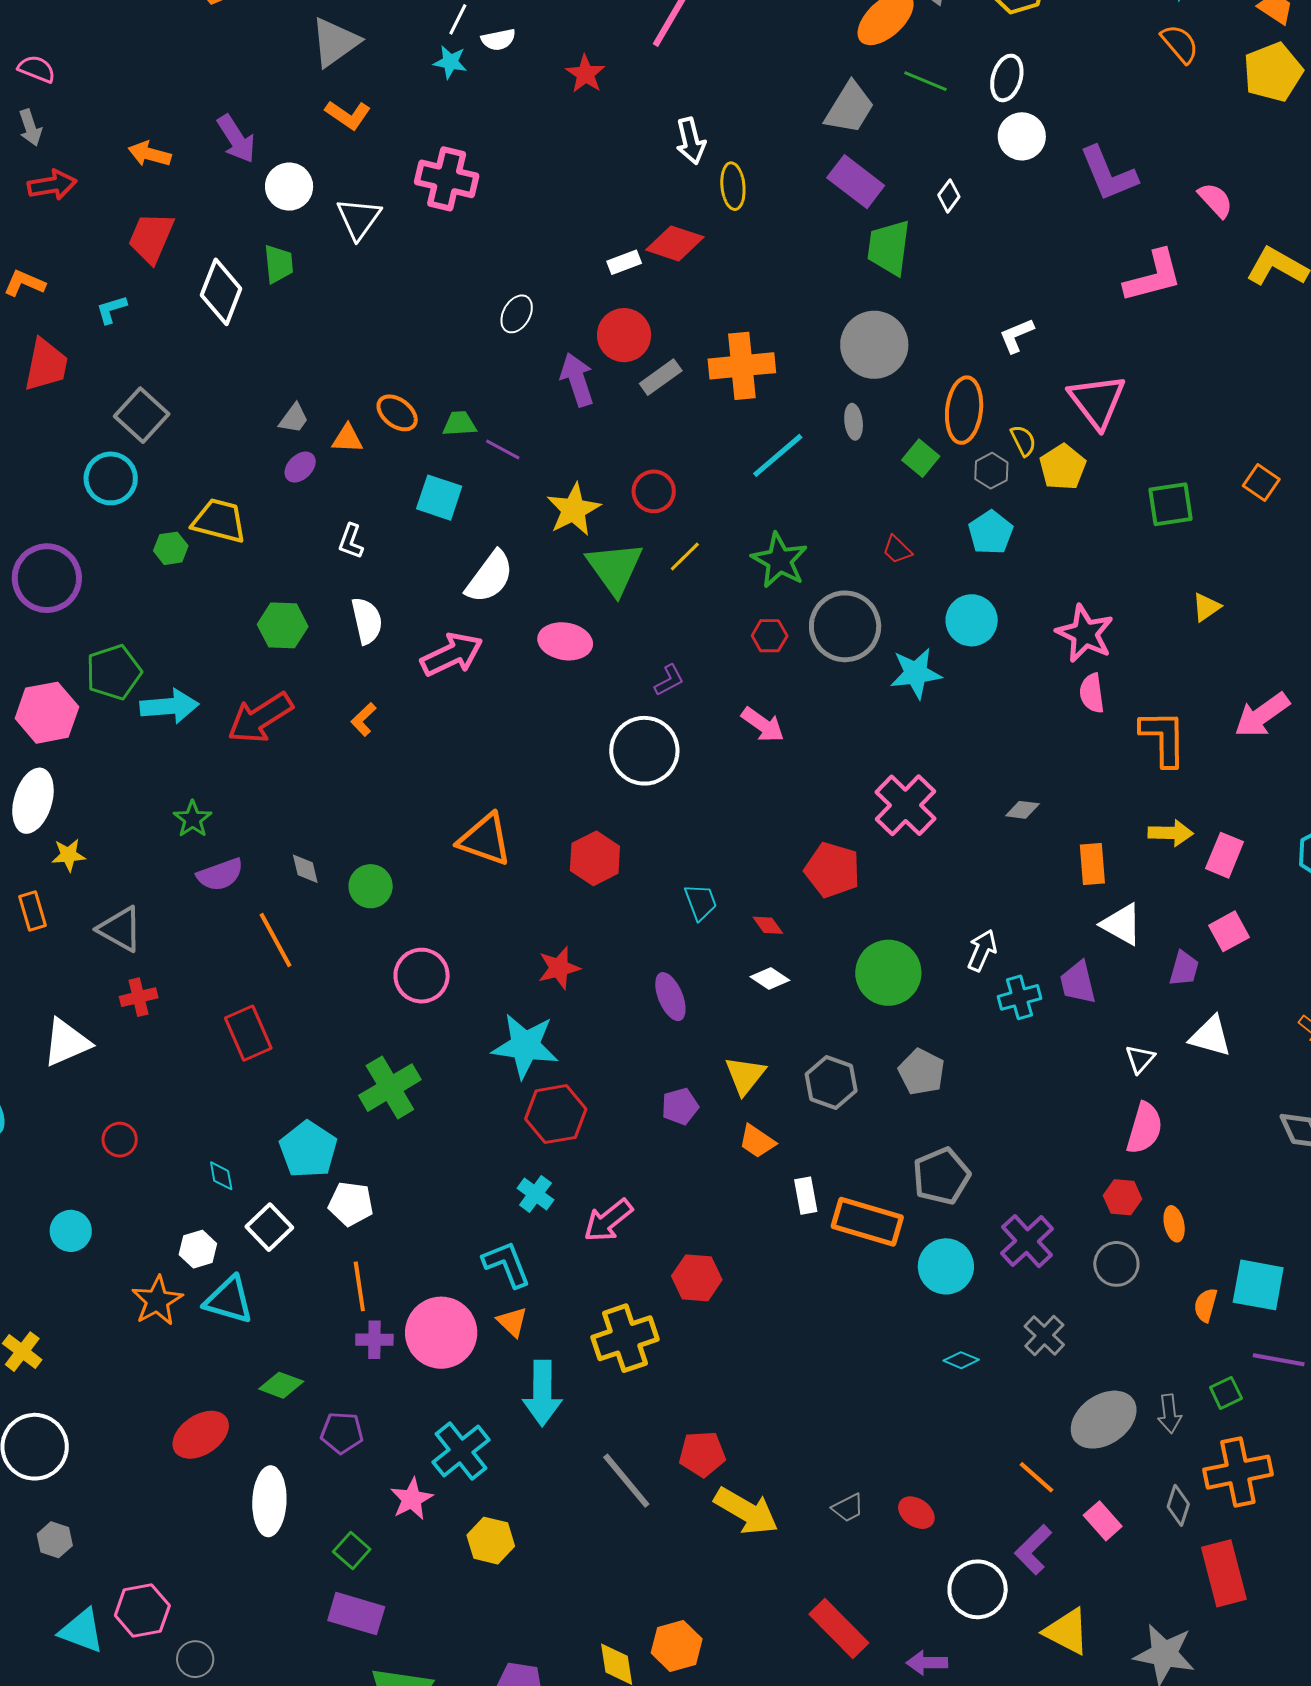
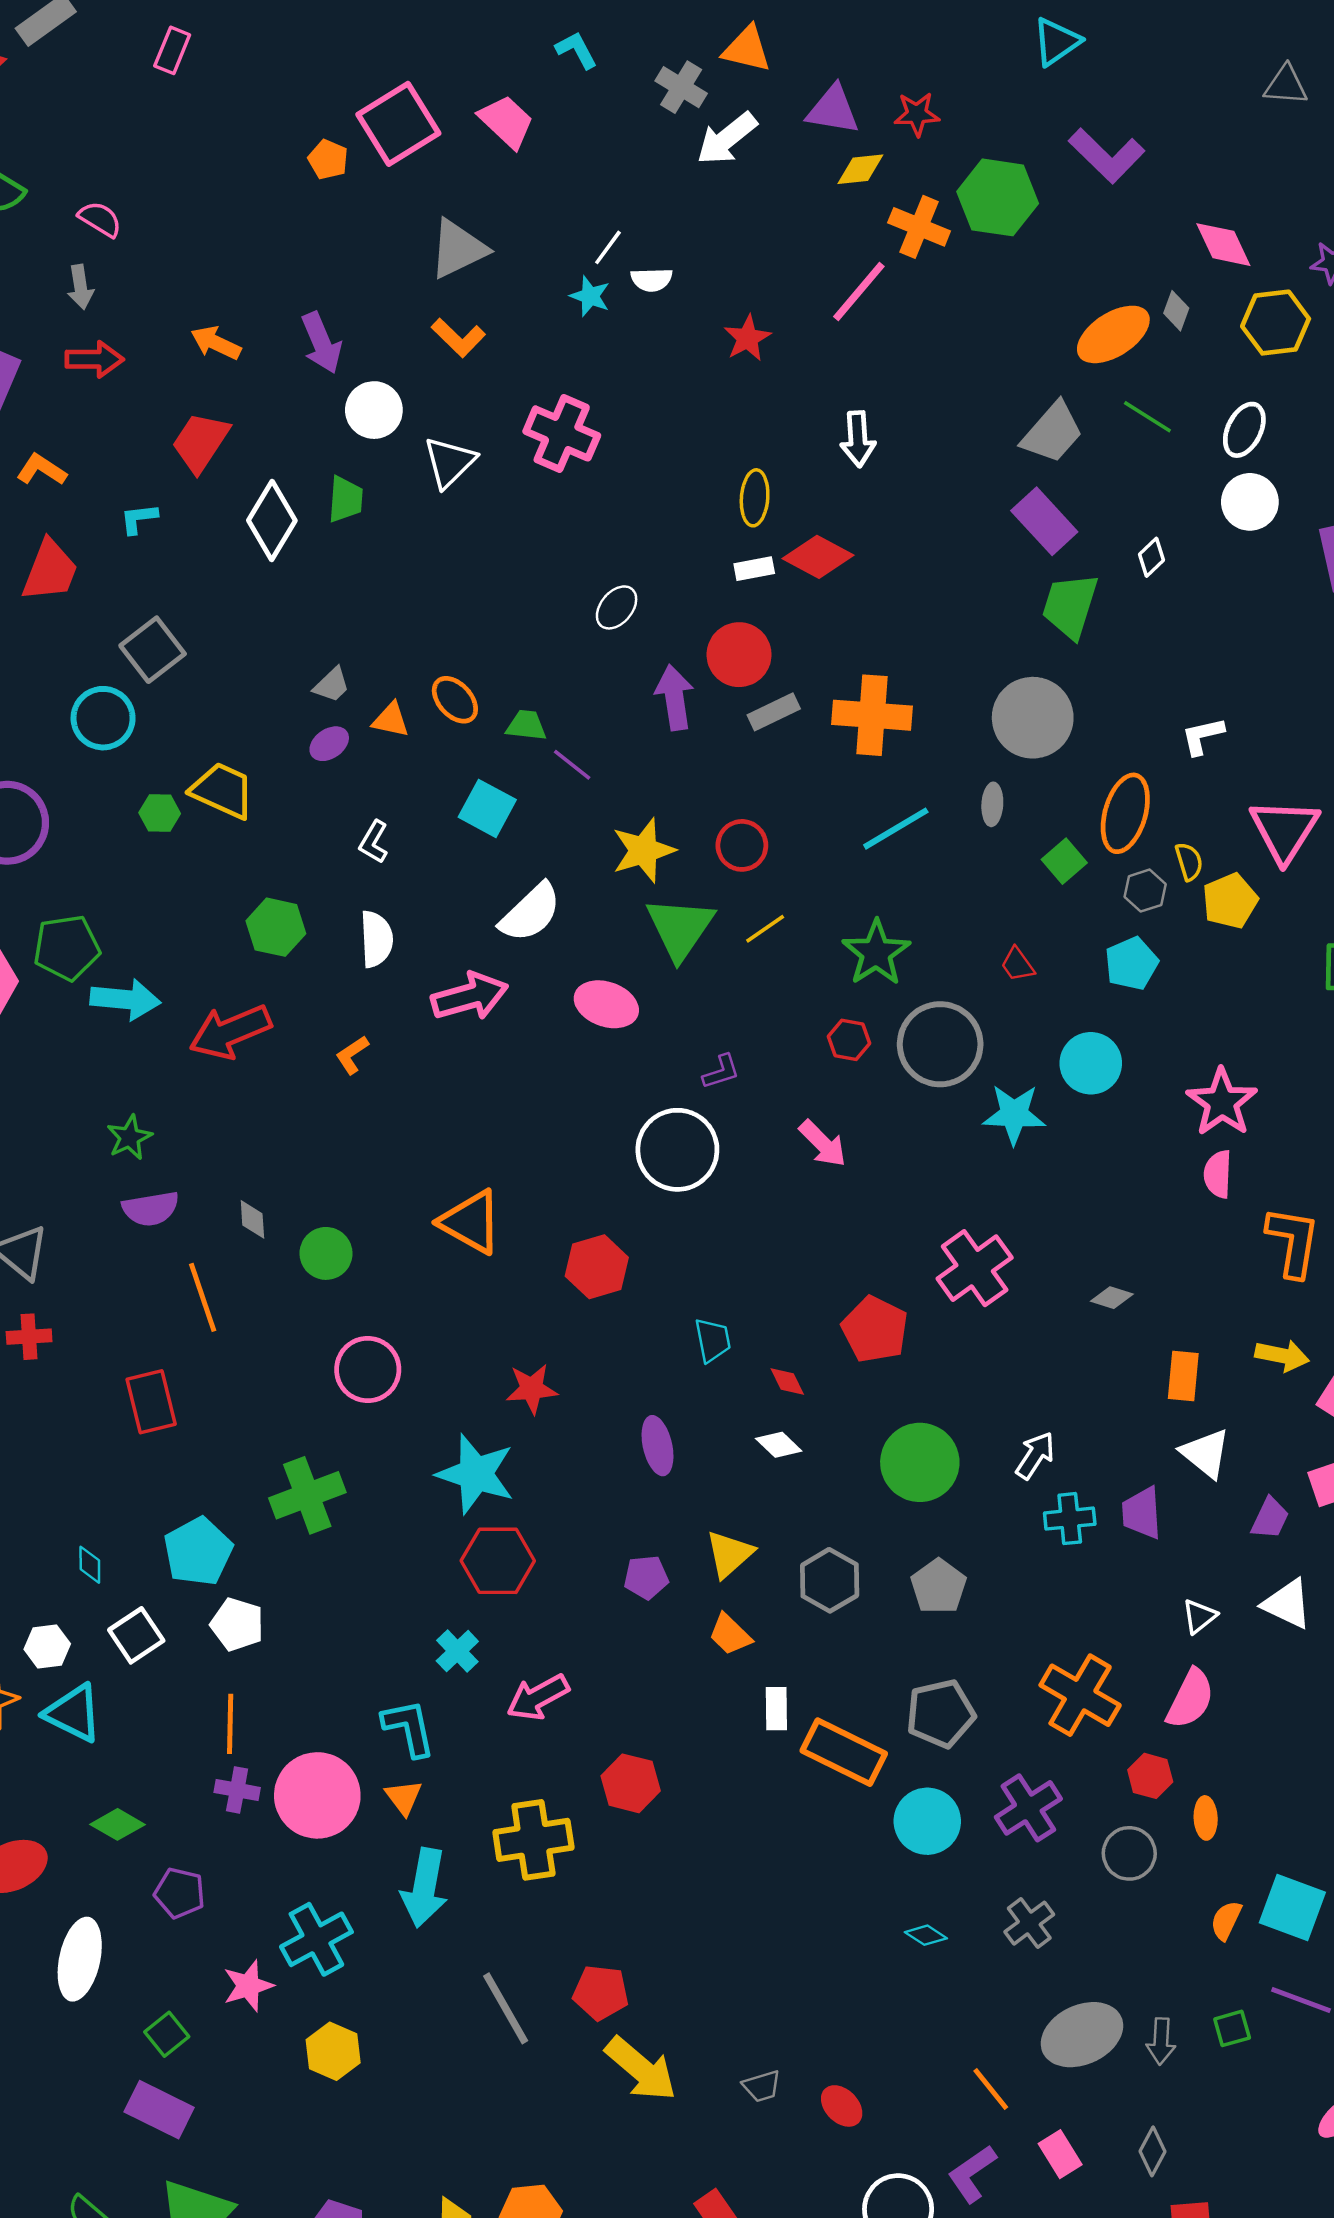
yellow ellipse: (733, 186) -> (755, 498), moved
orange cross: (1238, 1472) -> (1080, 1695), moved, turned 32

